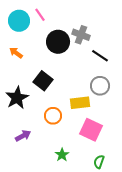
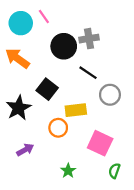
gray cross: (81, 35) -> (89, 39), turned -30
orange arrow: (16, 53) -> (17, 58), size x1.6
black line: (100, 56) -> (88, 73), moved
yellow rectangle: (80, 103) -> (76, 110), moved
green semicircle: (99, 162) -> (114, 171), moved

